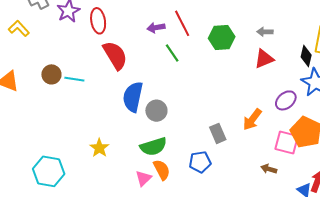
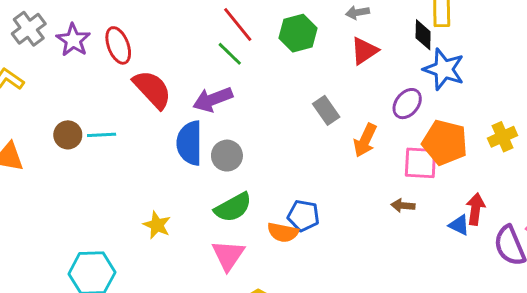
purple arrow: (156, 28) -> (213, 99), moved, size x1.5
green line: (172, 53) -> (230, 54), moved
gray rectangle: (218, 133) -> (326, 110), moved
blue pentagon: (200, 162) -> (303, 216), turned 30
orange semicircle: (162, 170) -> (283, 232), moved, turned 140
pink triangle: (143, 178) -> (228, 255), size x1.4

